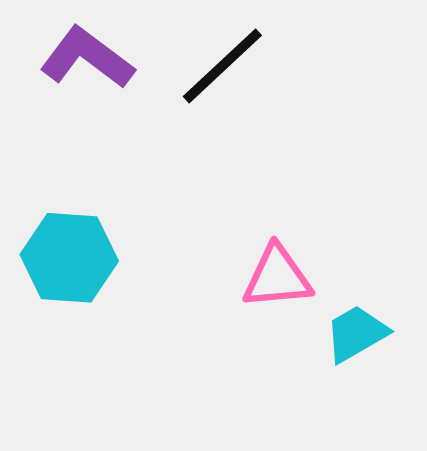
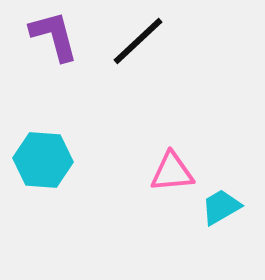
purple L-shape: (87, 58) -> (54, 36), turned 38

